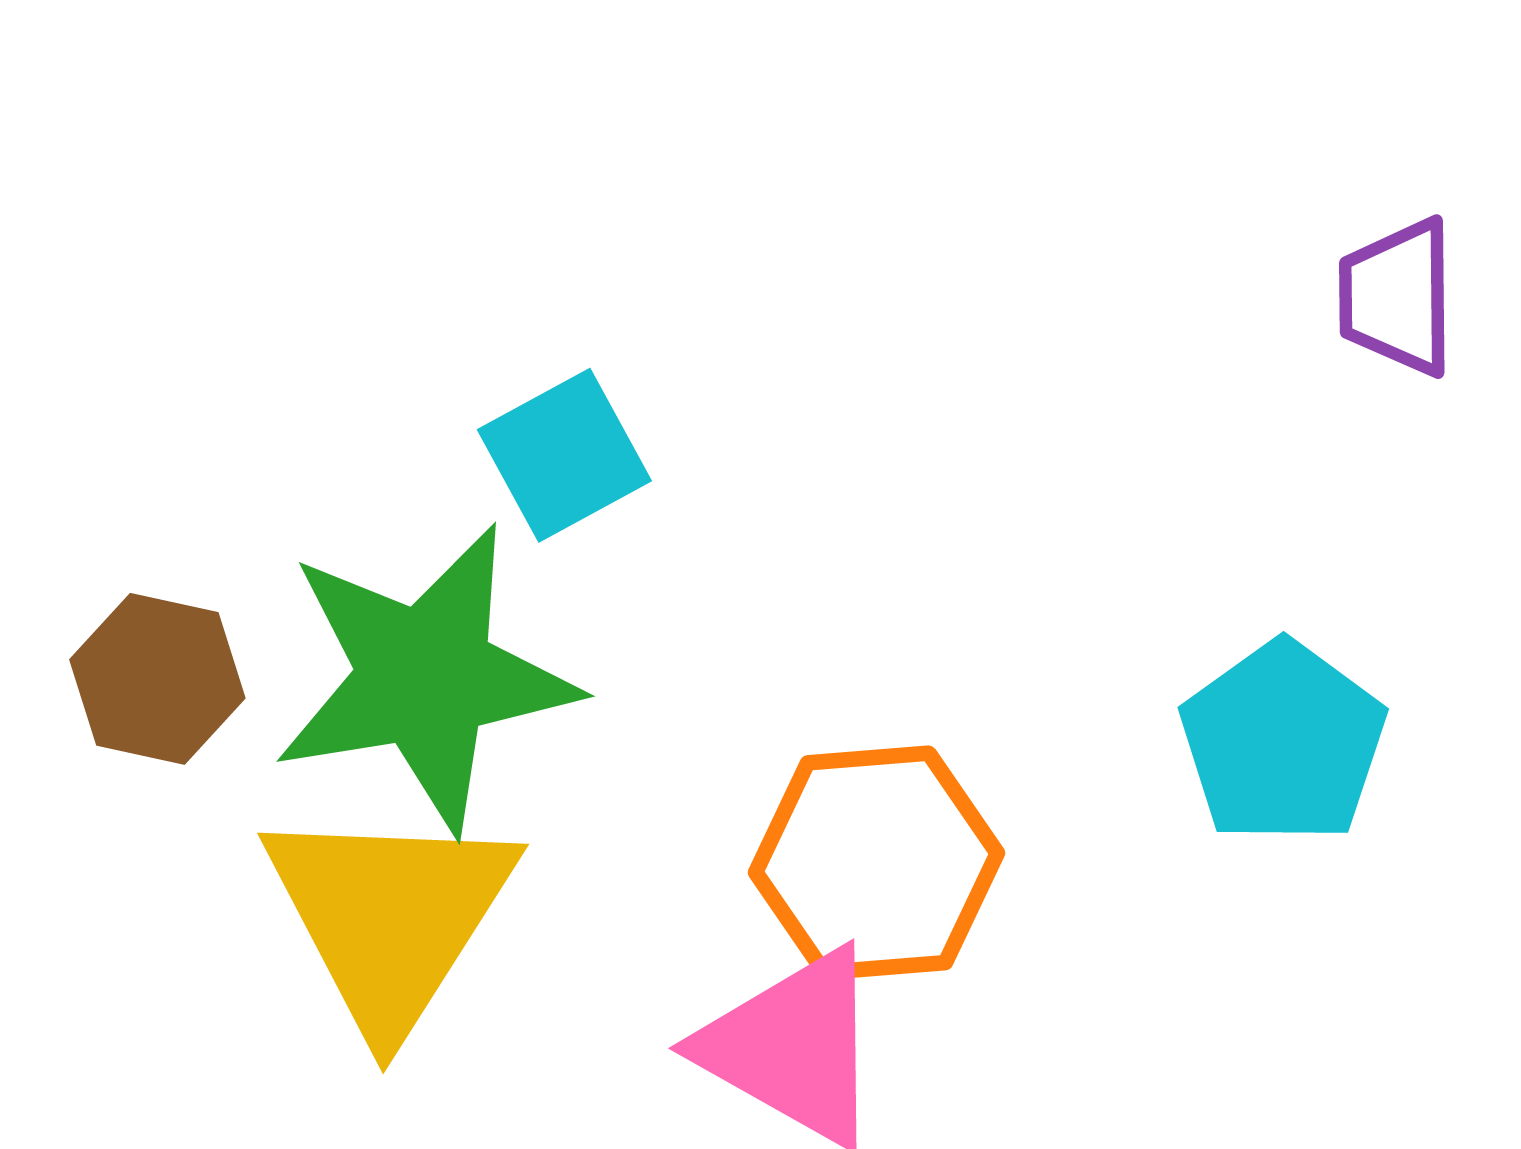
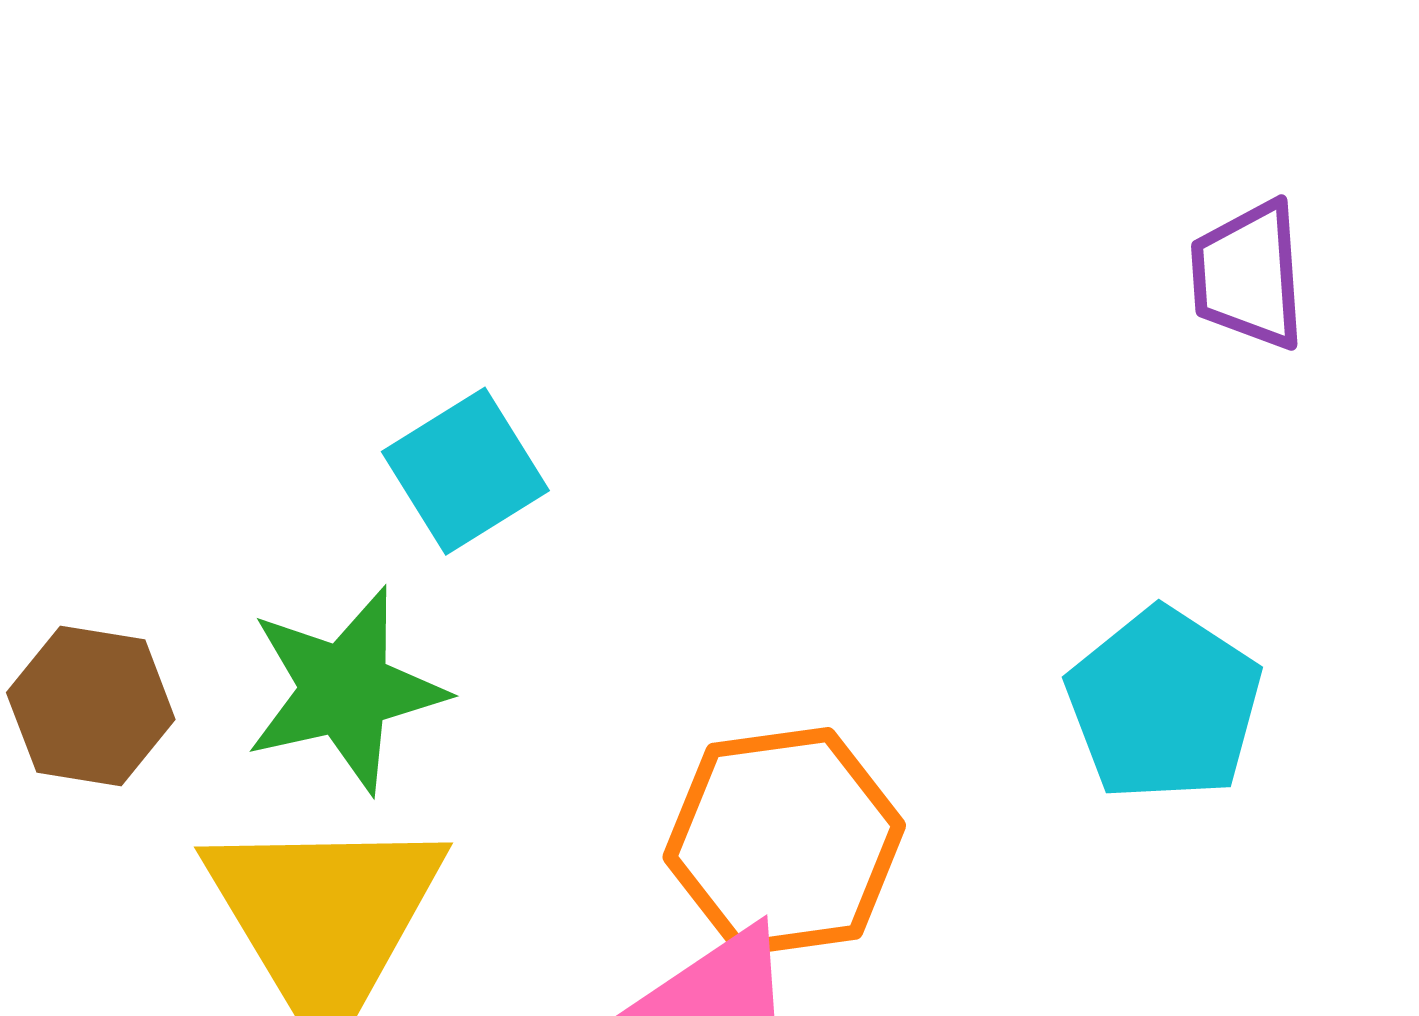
green star: (425, 677) -> (345, 690), size x0.7

